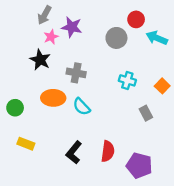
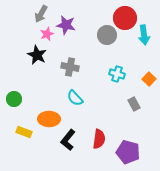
red circle: (136, 19) -> (125, 18), size x1.5
cyan arrow: (157, 38) -> (144, 35), turned -120
orange ellipse: (53, 98) -> (49, 119), moved

